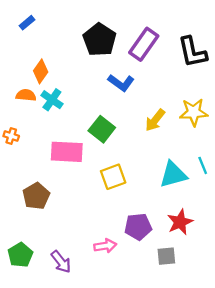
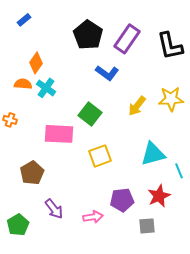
cyan line: (203, 165) -> (179, 171), moved
purple arrow: (61, 262) -> (54, 209), moved

